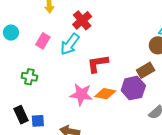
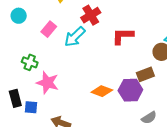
red L-shape: (98, 64) -> (123, 36), moved
pink star: (81, 94) -> (47, 83), moved

